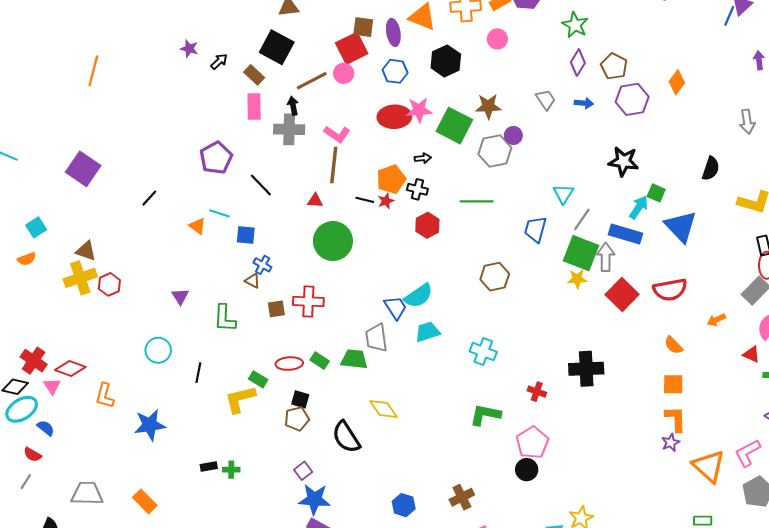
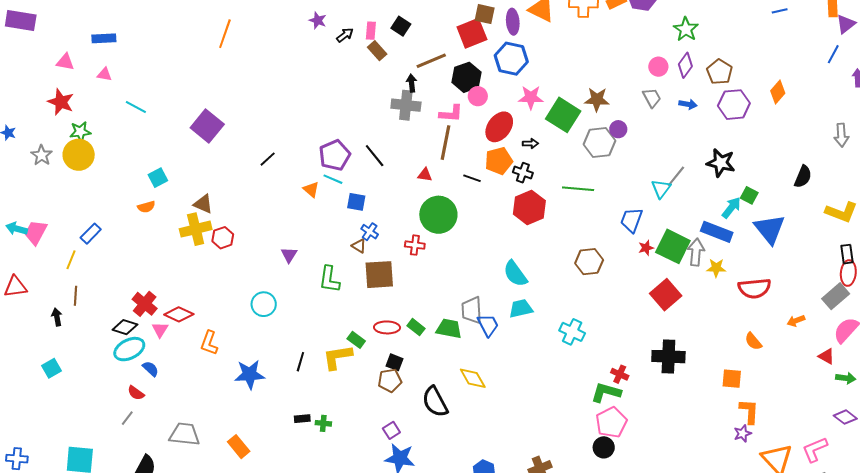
blue line: (729, 16) -> (833, 54), moved
pink circle: (497, 39) -> (658, 67), moved
black square: (277, 47) -> (401, 26), size x0.6
black hexagon: (446, 61) -> (467, 77), moved
blue hexagon: (395, 71) -> (511, 59), size x1.4
pink circle: (344, 73) -> (478, 96), moved
pink rectangle: (254, 106) -> (371, 31), moved, size x0.7
red ellipse: (394, 117) -> (499, 127), moved, turned -56
pink L-shape: (337, 134) -> (451, 114), turned -35
purple pentagon: (216, 158) -> (335, 155), moved
red star: (386, 201) -> (646, 248), moved
gray line: (582, 219) -> (676, 176), moved
red hexagon: (427, 225) -> (529, 207), size x1.4
yellow star: (577, 279) -> (716, 268), moved
red square: (622, 294) -> (666, 295), moved
cyan semicircle: (419, 296) -> (515, 274), turned 84
red cross: (308, 302) -> (415, 245), moved, size x0.7
blue trapezoid: (395, 308) -> (488, 325), moved
brown square: (276, 309) -> (379, 275), size x1.8
black line: (198, 373) -> (300, 362), moved
orange square: (673, 384) -> (732, 379), moved
green L-shape: (485, 415) -> (606, 392), moved

